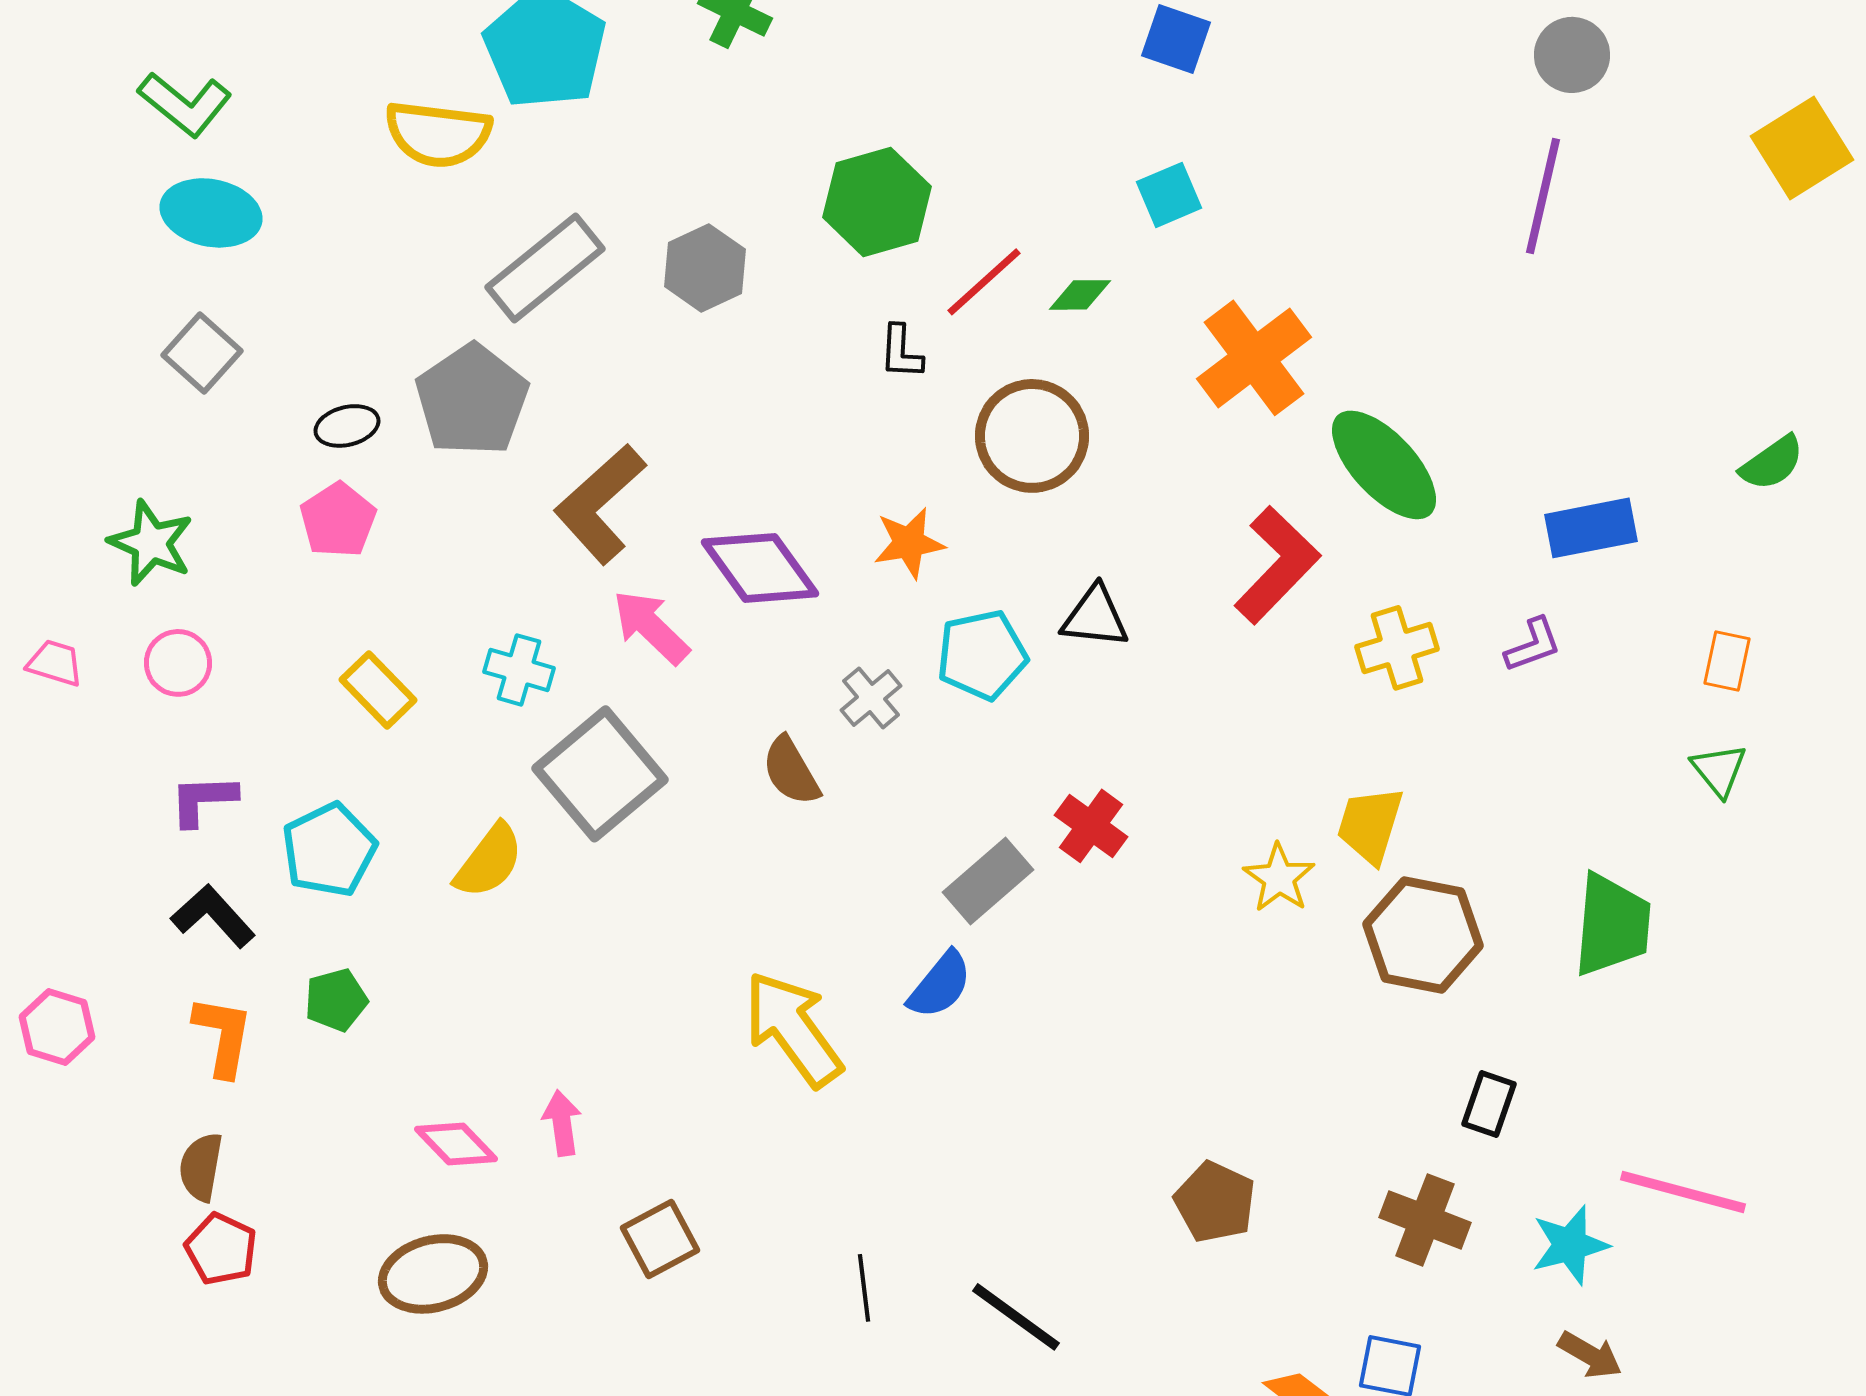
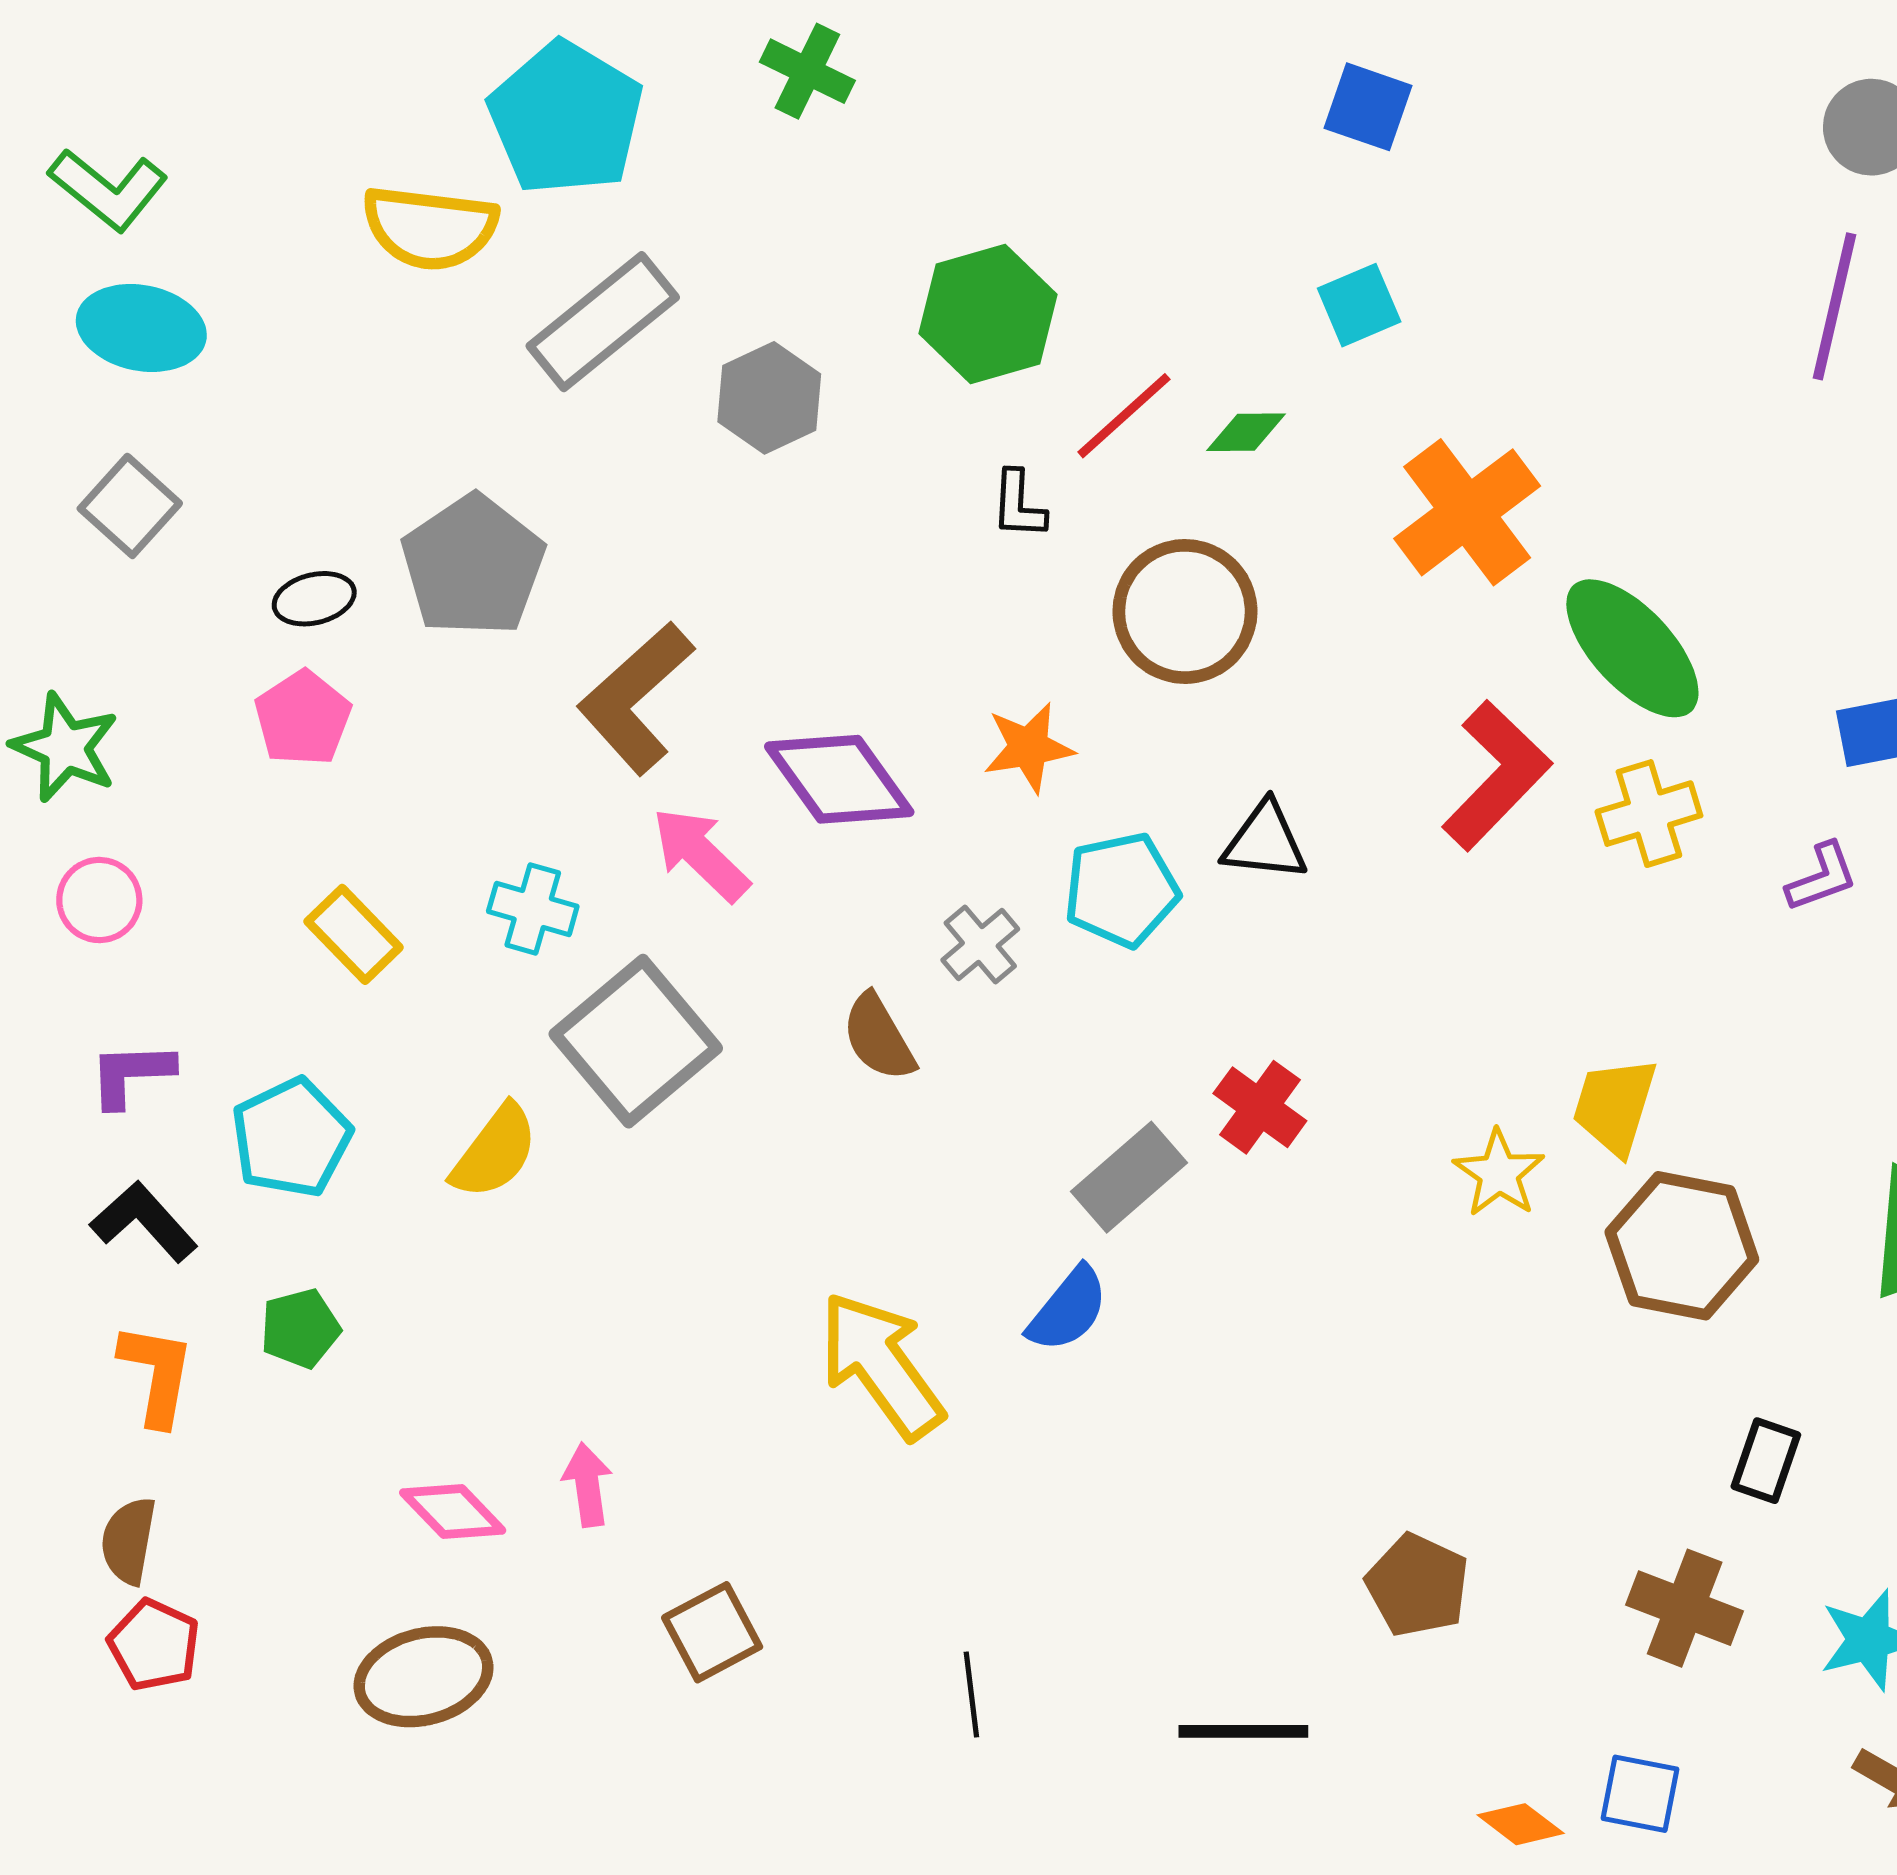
gray rectangle: (545, 268) -> (603, 322), moved
yellow cross: (1397, 648) -> (1649, 814), moved
black line: (1016, 1317) -> (1243, 1731), moved, turned -36

